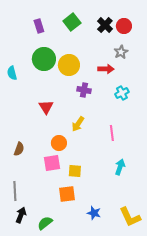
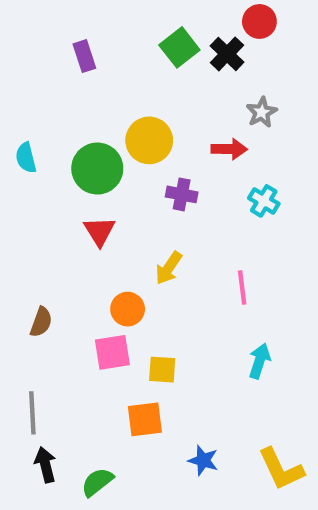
green square: (72, 22) -> (179, 47), moved
red circle: (124, 26) -> (259, 21), moved
green circle: (44, 59) -> (97, 169), moved
cyan cross: (122, 93) -> (264, 201), turned -32
black arrow: (21, 215) -> (45, 465), turned -35

